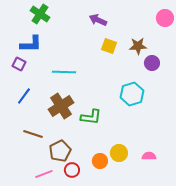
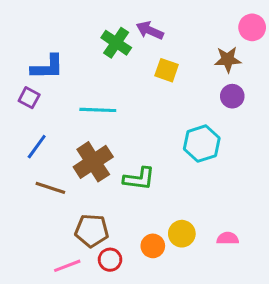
green cross: (40, 14) -> (116, 43), moved
brown star: (138, 46) -> (228, 59), moved
brown line: (33, 134) -> (50, 188), moved
brown pentagon: (60, 151) -> (92, 231), turned 30

